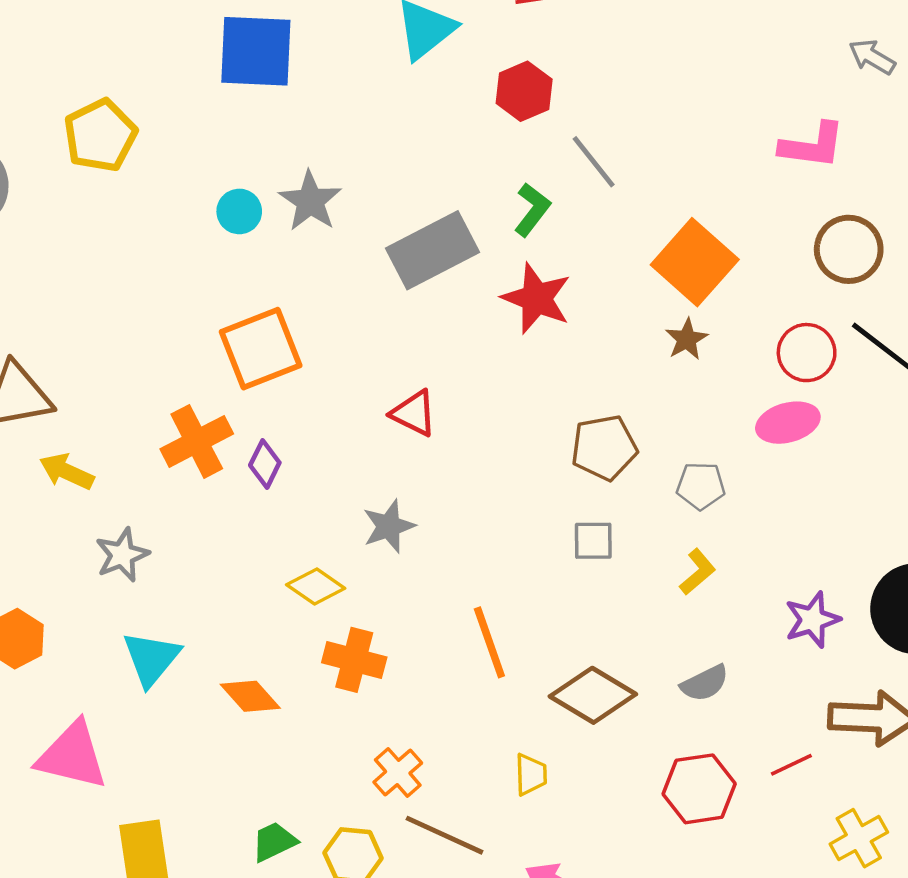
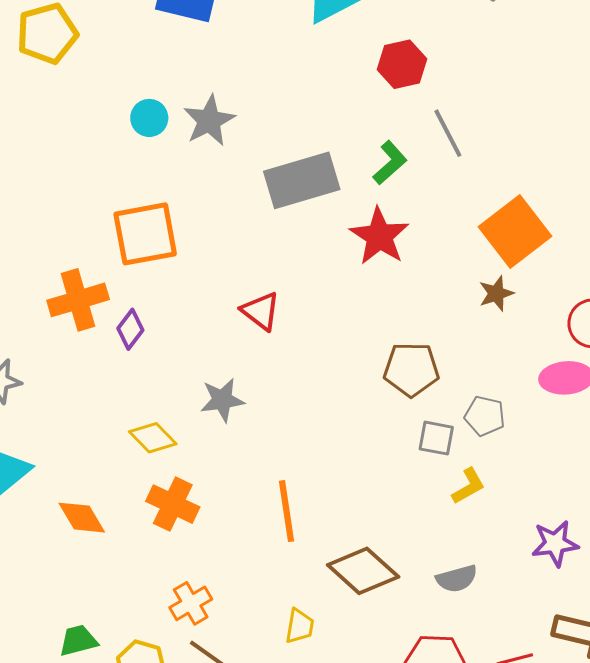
gray square: (593, 541) -> (436, 438), moved

